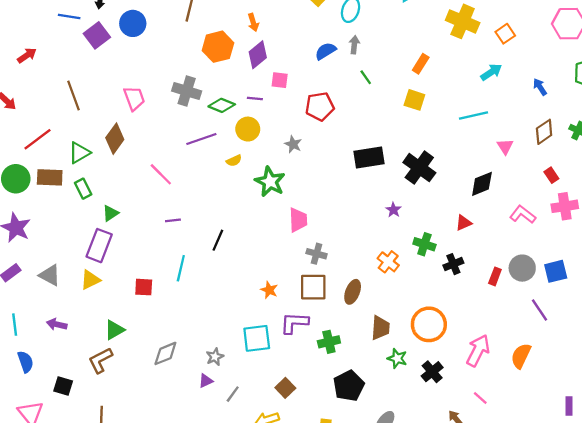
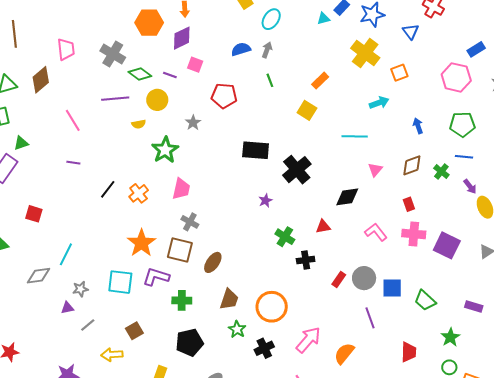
orange cross: (388, 262) -> (139, 193), moved
cyan line: (181, 268) -> (66, 254), moved
orange star: (269, 290) -> (141, 243), size x1.8

